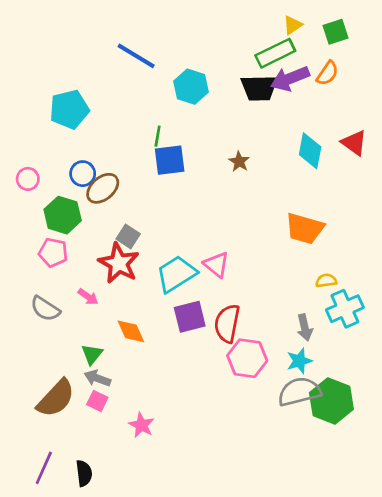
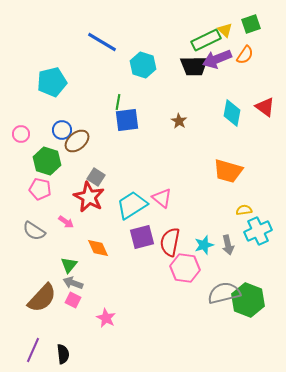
yellow triangle: (293, 25) -> (225, 30), moved, turned -42
cyan star: (299, 361) -> (204, 245), moved

